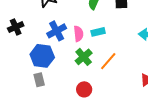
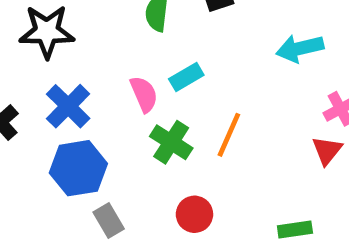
blue cross: (57, 31) -> (68, 106), moved
gray rectangle: (39, 80) -> (109, 221), moved

